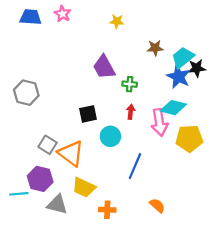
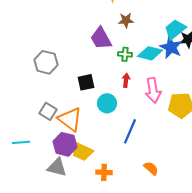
brown star: (155, 48) -> (126, 20), moved
gray hexagon: (26, 93) -> (46, 62), moved
cyan diamond: (173, 108) -> (150, 53), moved
purple hexagon: (40, 179) -> (65, 144), moved
cyan line: (19, 194) -> (21, 142), moved

